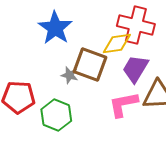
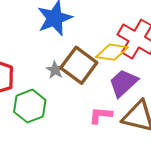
pink L-shape: (123, 104) -> (101, 115), size x0.7

